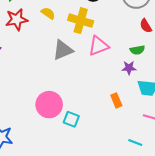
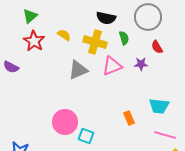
red star: (17, 20) -> (34, 41), turned -30
green semicircle: (137, 50) -> (124, 38), moved, turned -96
purple star: (129, 68) -> (141, 64), moved

